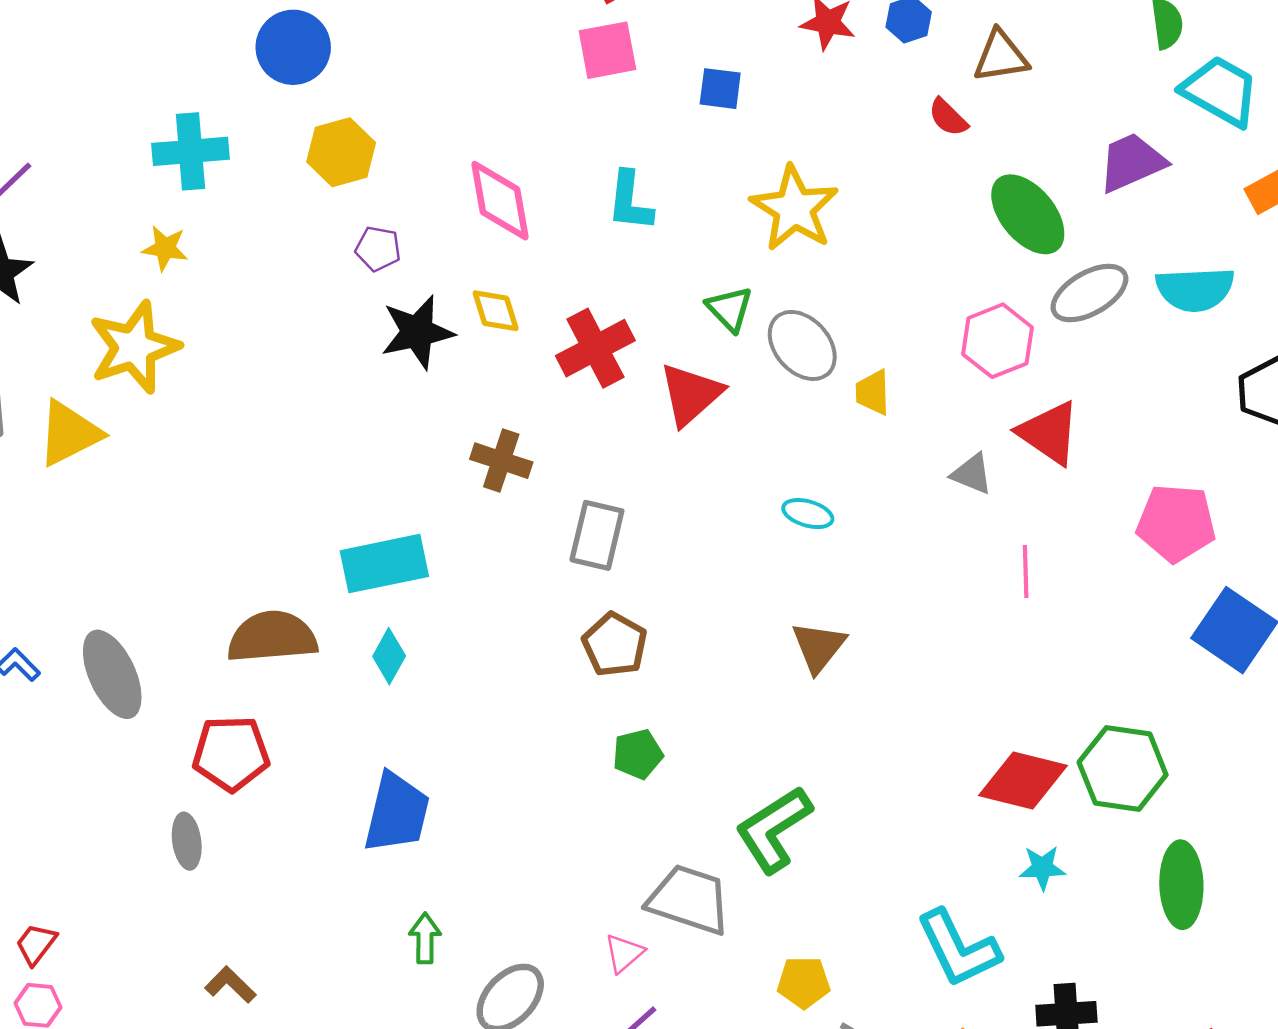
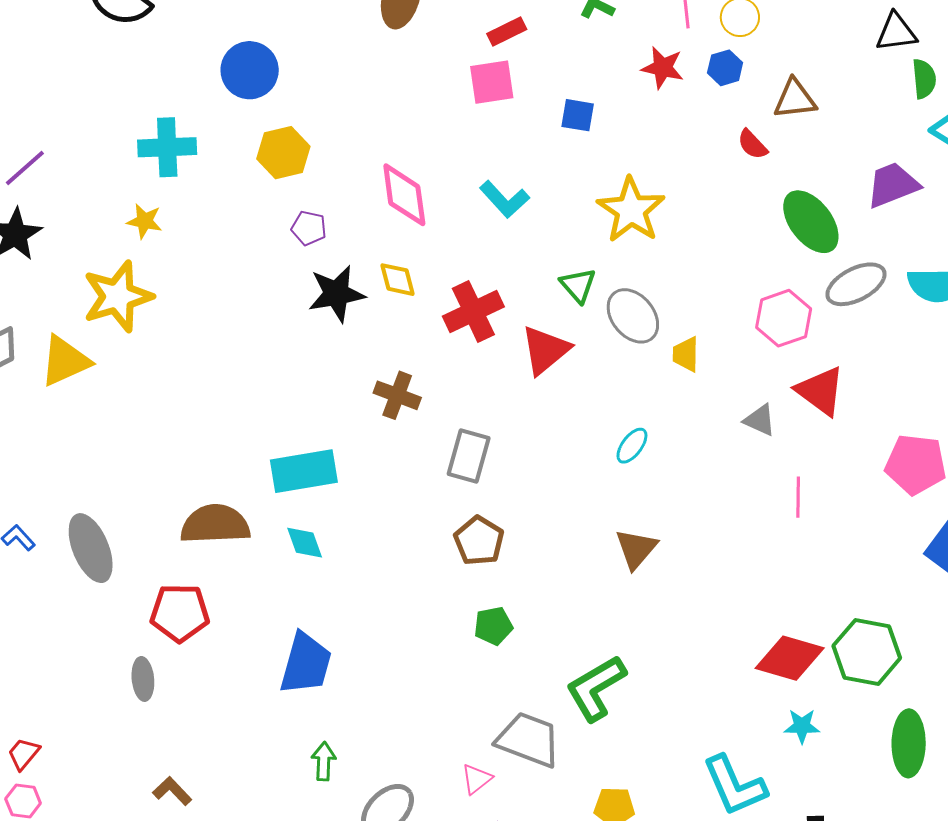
cyan L-shape: (630, 201) -> (504, 199), turned -51
cyan ellipse: (808, 514) -> (632, 446), turned -72
cyan diamond: (389, 656) -> (305, 543), turned -51

